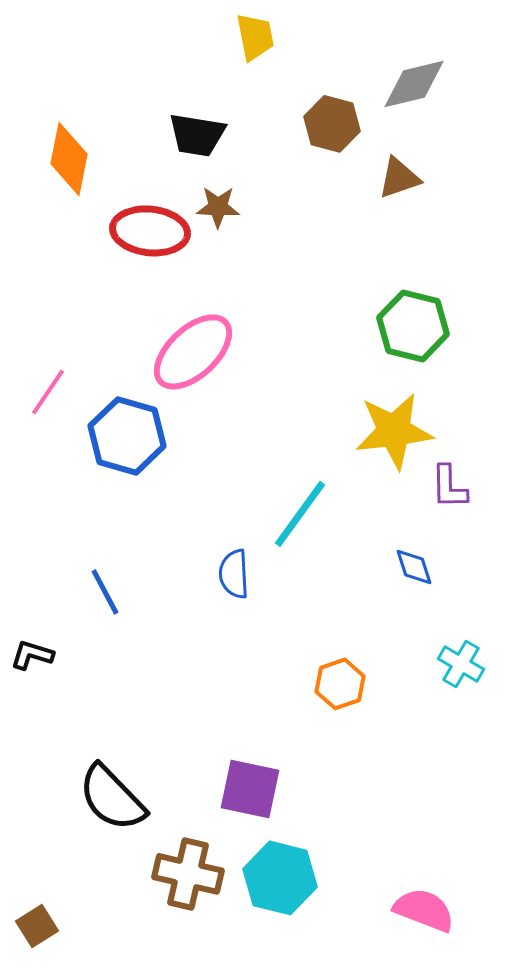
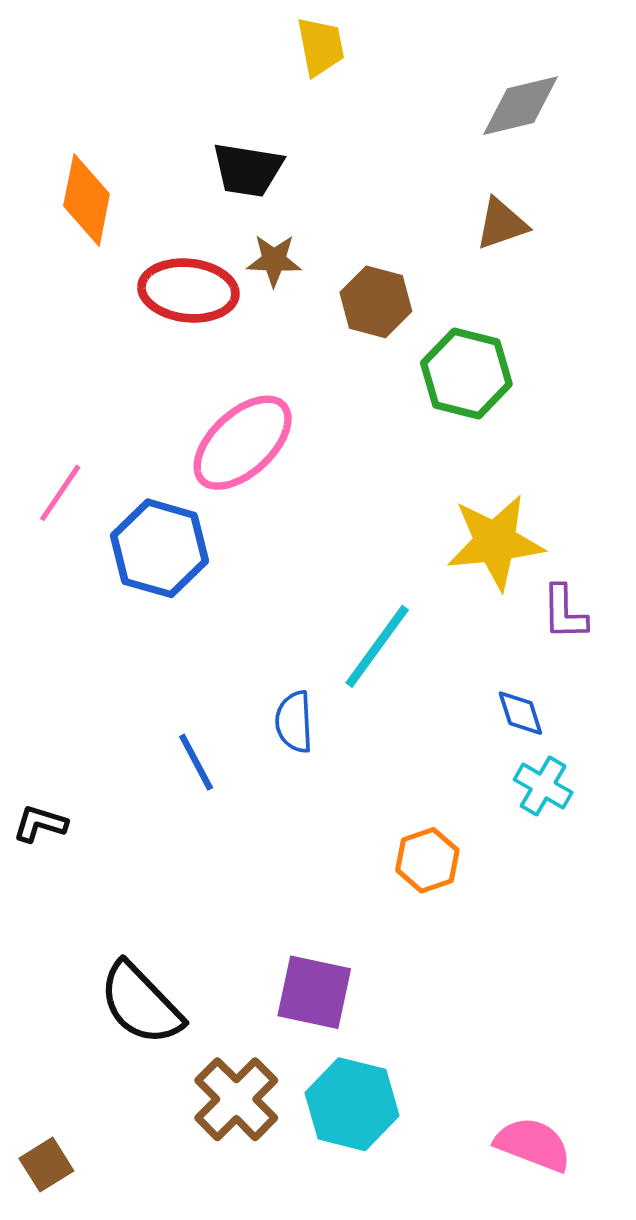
brown hexagon: (332, 124) -> (376, 302), moved
green hexagon: (413, 326) -> (466, 374), moved
blue line: (105, 592) -> (196, 762), moved
cyan cross: (461, 664) -> (543, 786), moved
brown cross: (188, 874) -> (236, 1099), turned 32

